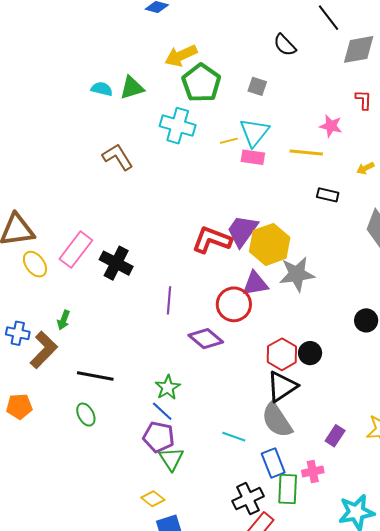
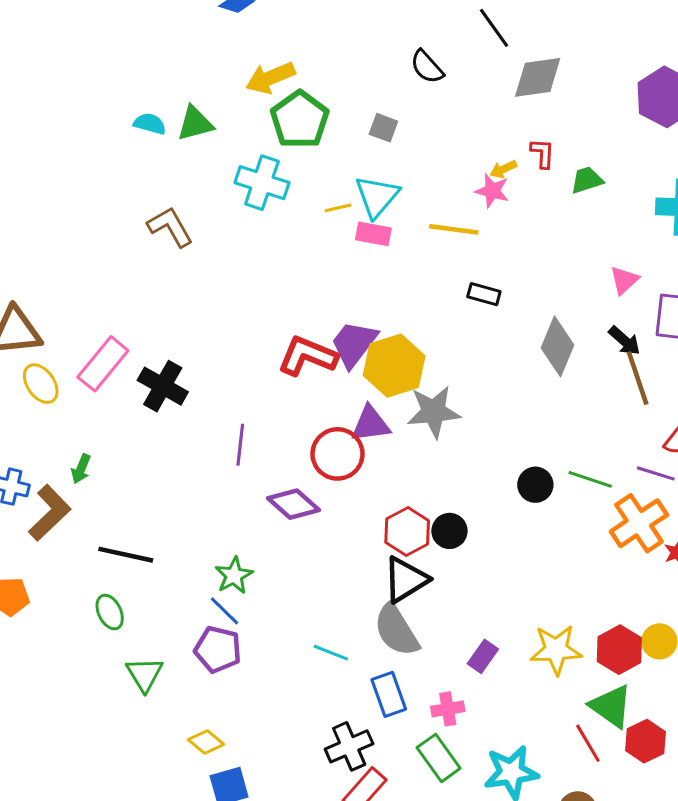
yellow arrow: (365, 168) -> (503, 169), moved
green triangle: (171, 459) -> (145, 674), moved
green rectangle: (288, 489) -> (439, 758), moved, turned -40

